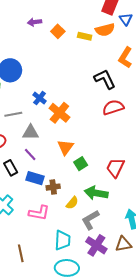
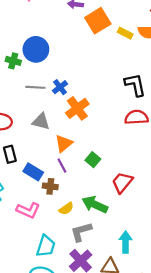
orange square: (58, 31) -> (98, 21), size x1.6
gray line: (13, 114) -> (35, 87), moved
orange triangle: (66, 147) -> (64, 143), moved
purple line: (30, 155) -> (62, 166), moved
green square: (81, 164) -> (93, 160), moved, turned -32

